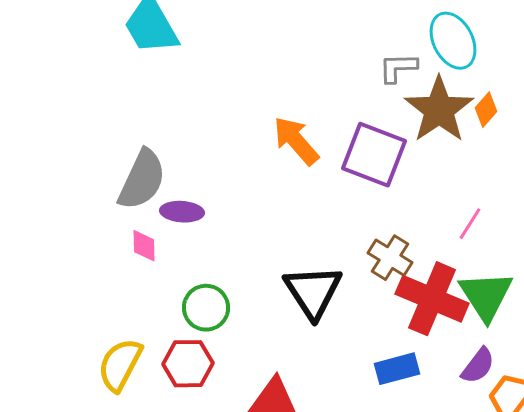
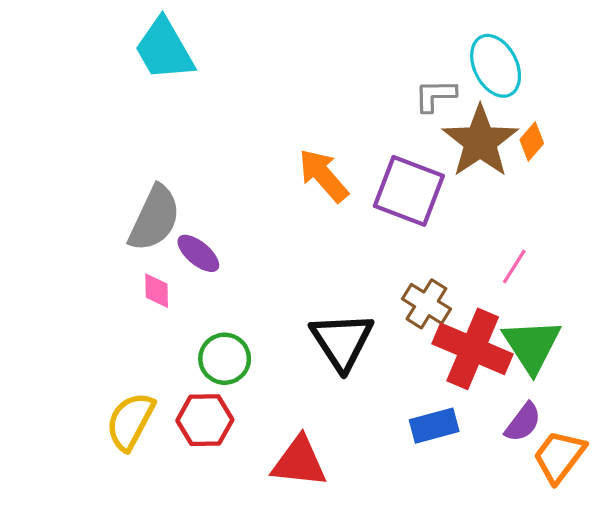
purple ellipse: (182, 212) -> (198, 253), turned 36

